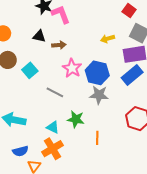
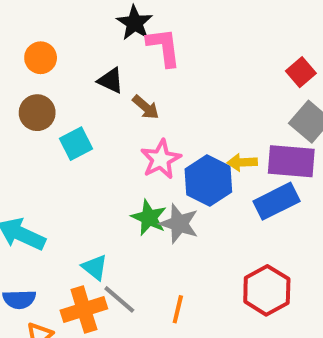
yellow arrow: (108, 39) -> (242, 162), moved
brown arrow: (59, 45) -> (146, 107), turned 32
gray line: (55, 92) -> (119, 299), moved
gray star: (99, 95) -> (179, 224), moved
green star: (76, 119) -> (149, 218), moved

